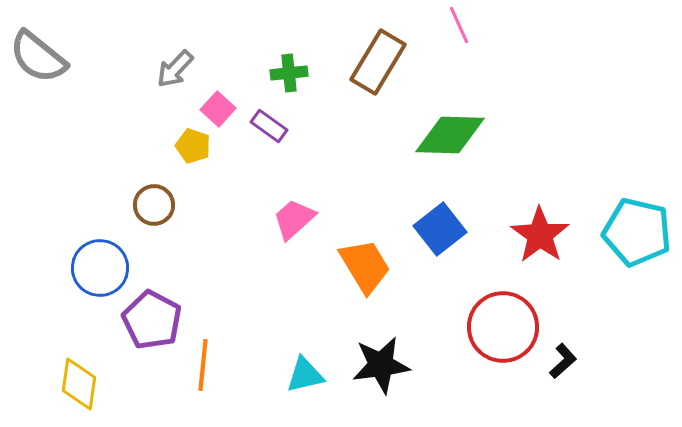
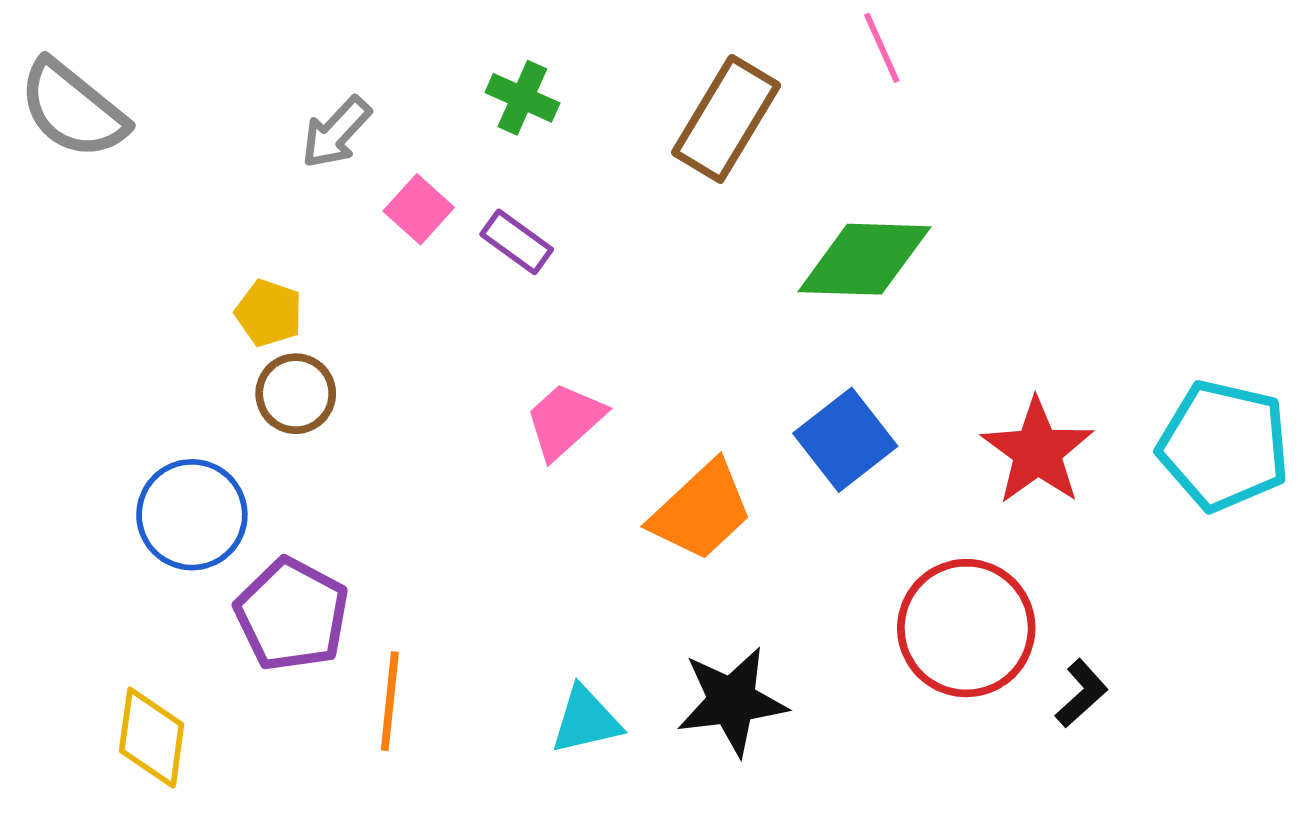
green cross: (289, 73) -> (522, 98), moved, turned 30
yellow pentagon: (193, 146) -> (269, 313), moved
orange trapezoid: (365, 266) -> (701, 511), turned 78

